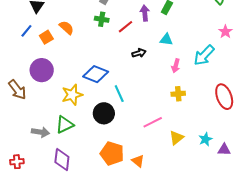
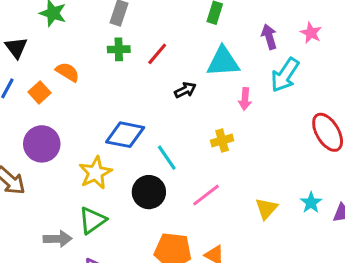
purple arrow: (145, 13) -> (269, 37), moved
cyan triangle: (166, 40) -> (223, 62), size x1.6
yellow cross: (178, 94) -> (222, 141), moved
pink line: (153, 122) -> (206, 195), moved

